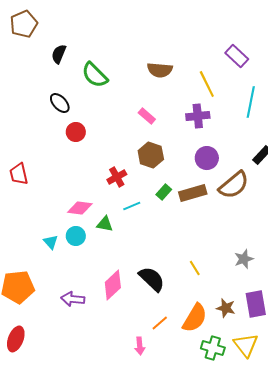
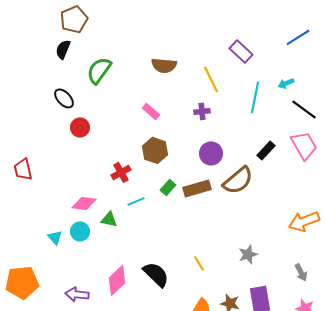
brown pentagon: (24, 24) -> (74, 19), moved
green semicircle: (95, 75) -> (99, 70), turned 80
purple cross: (198, 116) -> (202, 111), size x0.7

